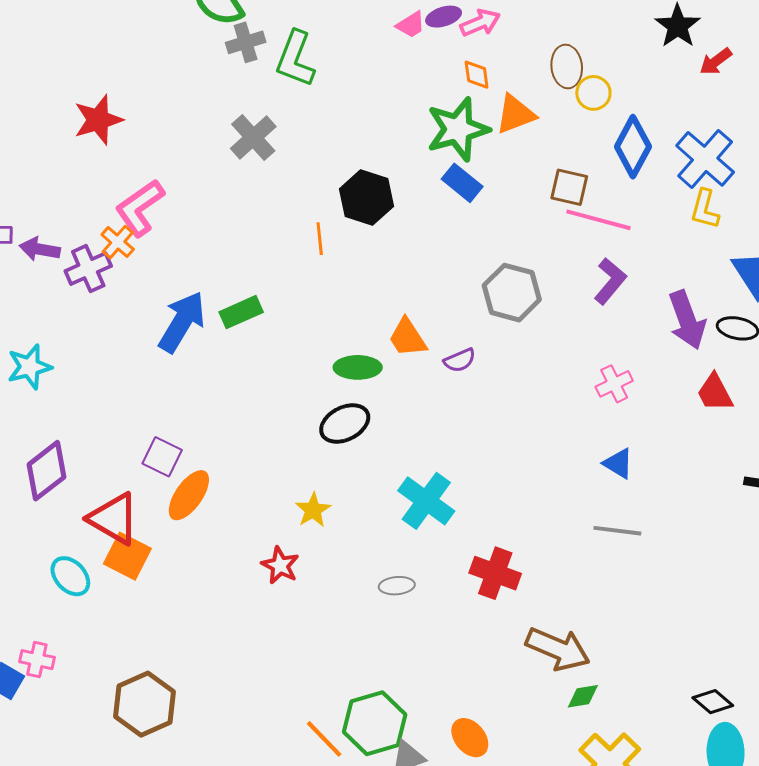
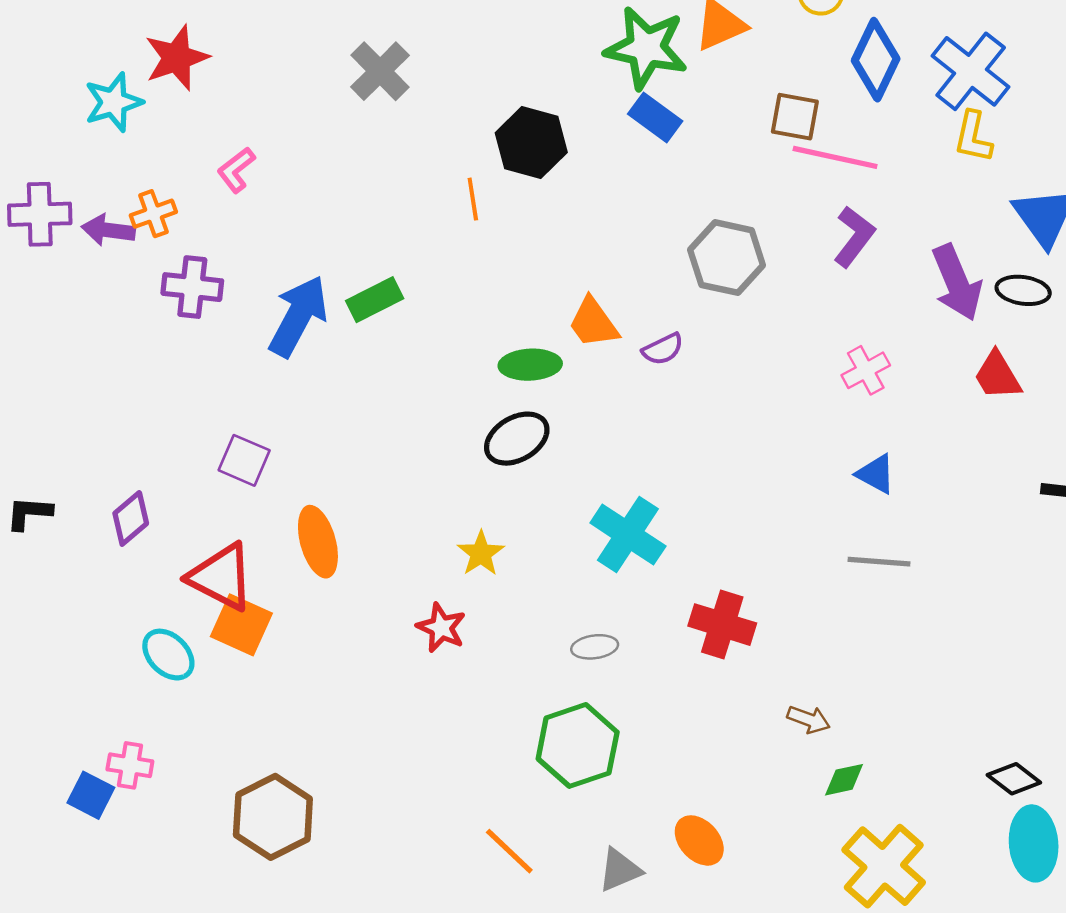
green star: (458, 129) -> (646, 48), turned 30
pink L-shape: (140, 208) -> (236, 170), size x0.6
orange cross: (118, 242) -> (153, 214), moved, turned 32
purple cross: (88, 269) -> (192, 287), moved, turned 33
cyan star: (29, 367) -> (113, 102), moved
purple square: (162, 457) -> (244, 460), moved
purple diamond: (46, 471) -> (131, 518), size x0.7
orange ellipse: (189, 495) -> (318, 542), turned -48
brown arrow: (558, 649) -> (809, 719), size x0.5
green hexagon: (375, 723) -> (578, 745), moved

